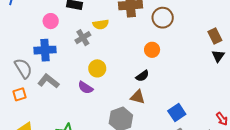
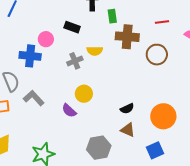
blue cross: (45, 50) -> (30, 56), moved
orange circle: (152, 50) -> (163, 116), moved, size x1.6
brown triangle: (138, 97) -> (128, 130), moved

